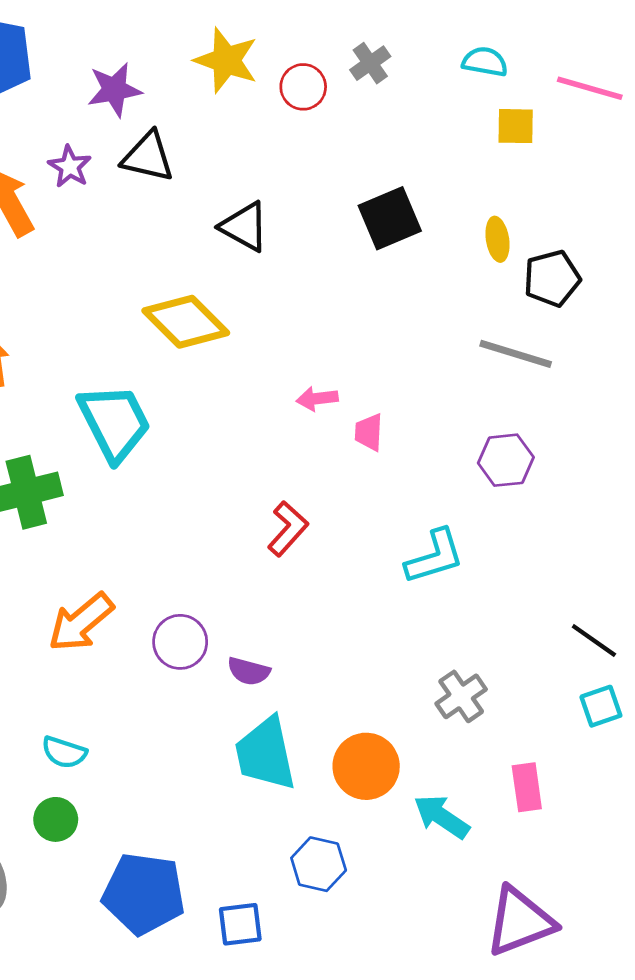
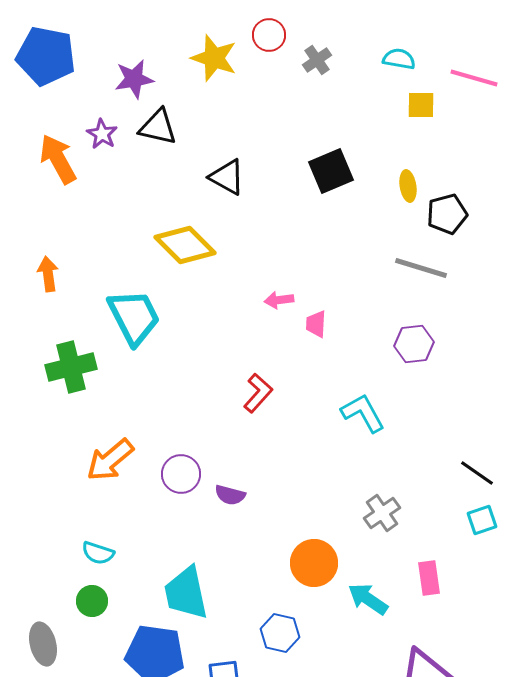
red circle: (303, 87) -> (269, 35), moved
cyan L-shape: (435, 557) -> (363, 413), turned -102
cyan trapezoid: (265, 754) -> (186, 593), moved

